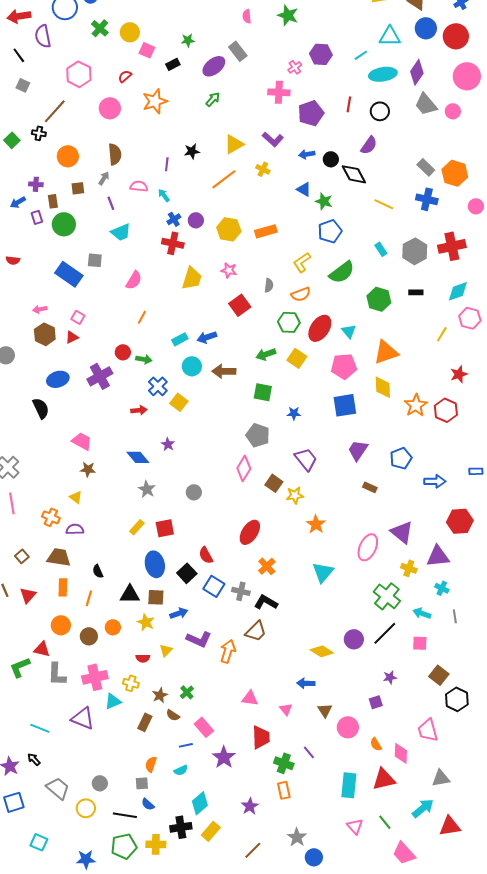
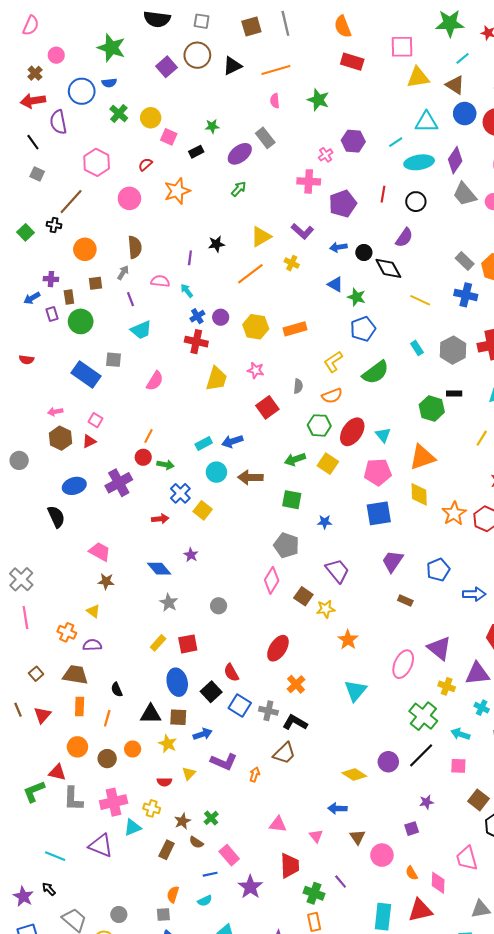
green hexagon: (379, 299) -> (432, 408), moved
orange line: (142, 317) -> (149, 436), moved
orange arrow: (228, 651) -> (255, 774), size x0.6

